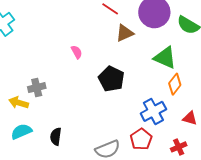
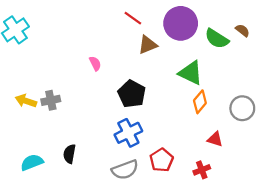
yellow arrow: (19, 103) -> (26, 101), moved
blue cross: (153, 111) -> (128, 133), moved
cyan semicircle: (21, 132) -> (32, 162), moved

